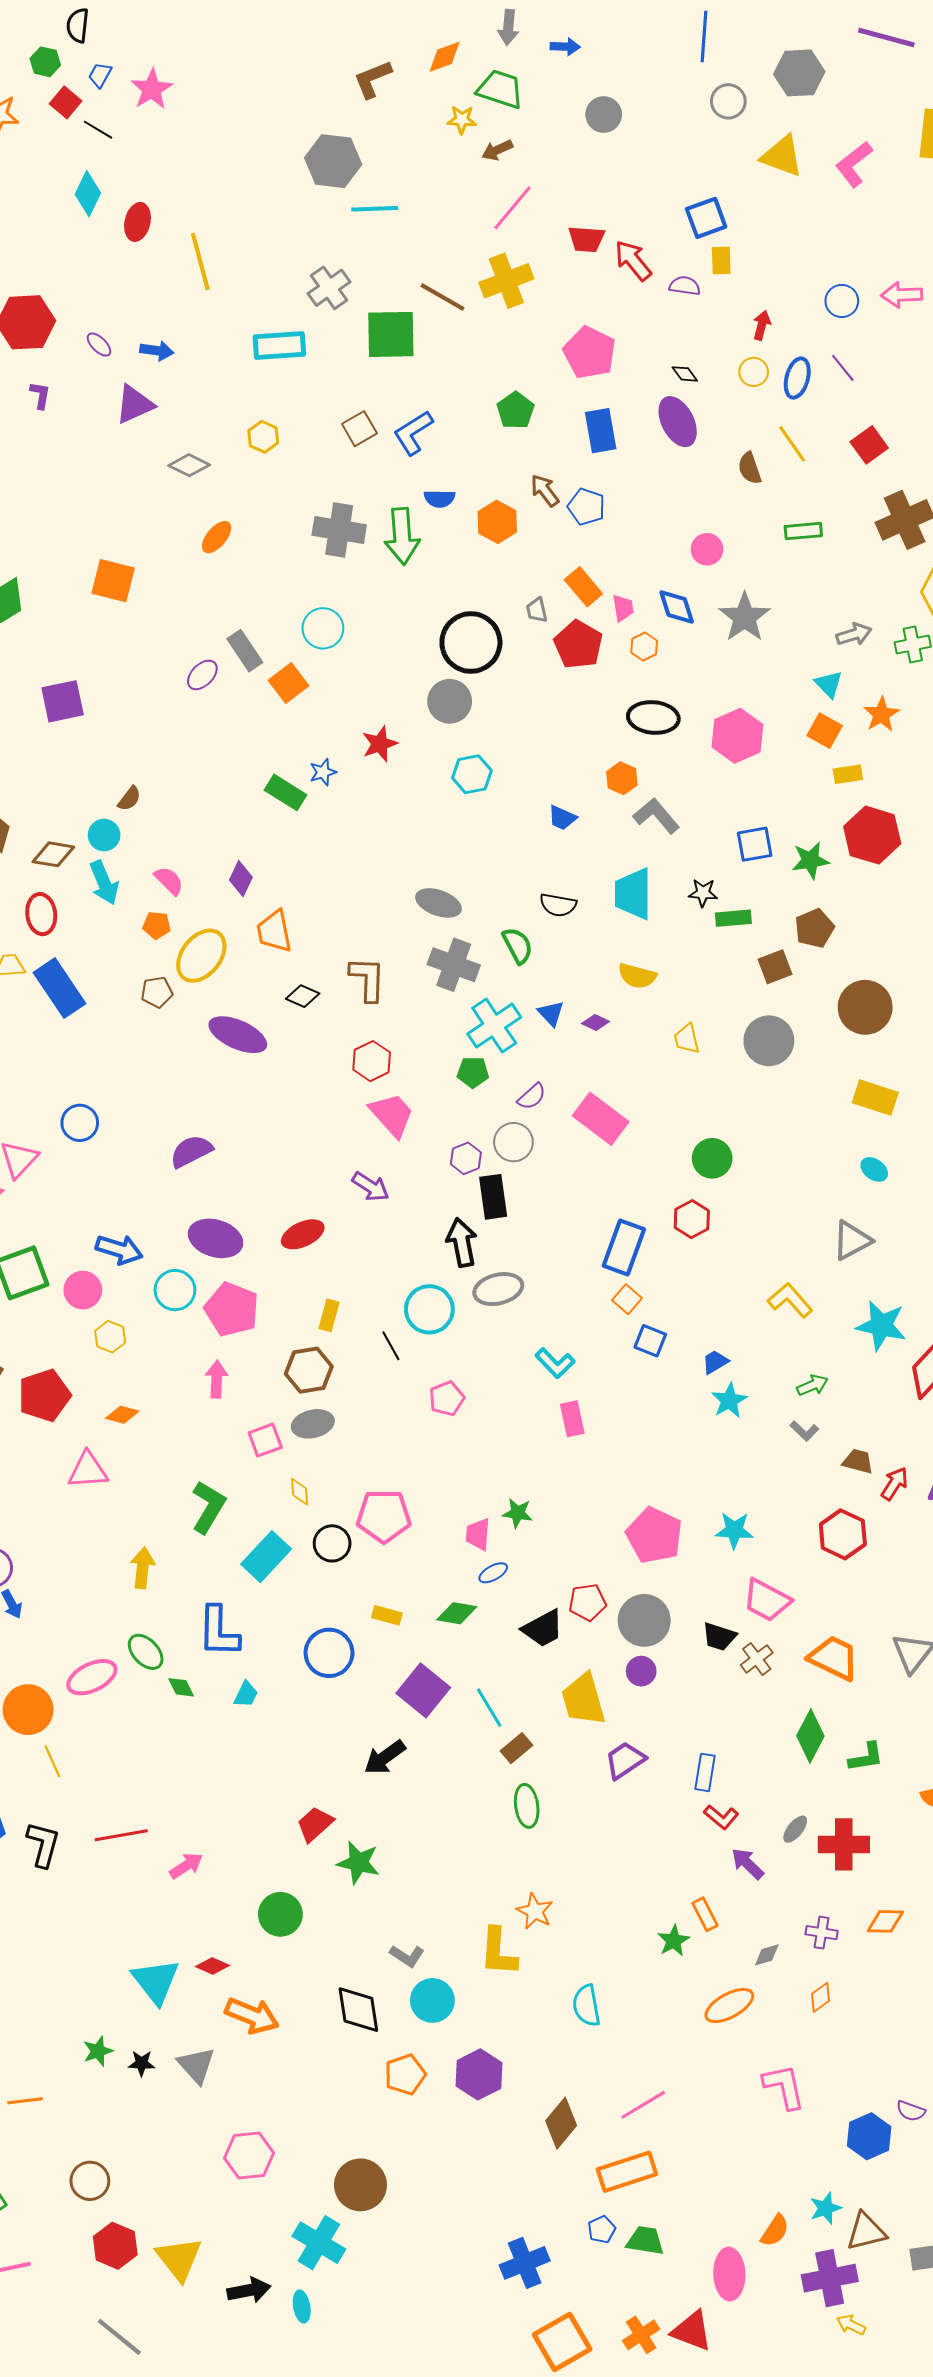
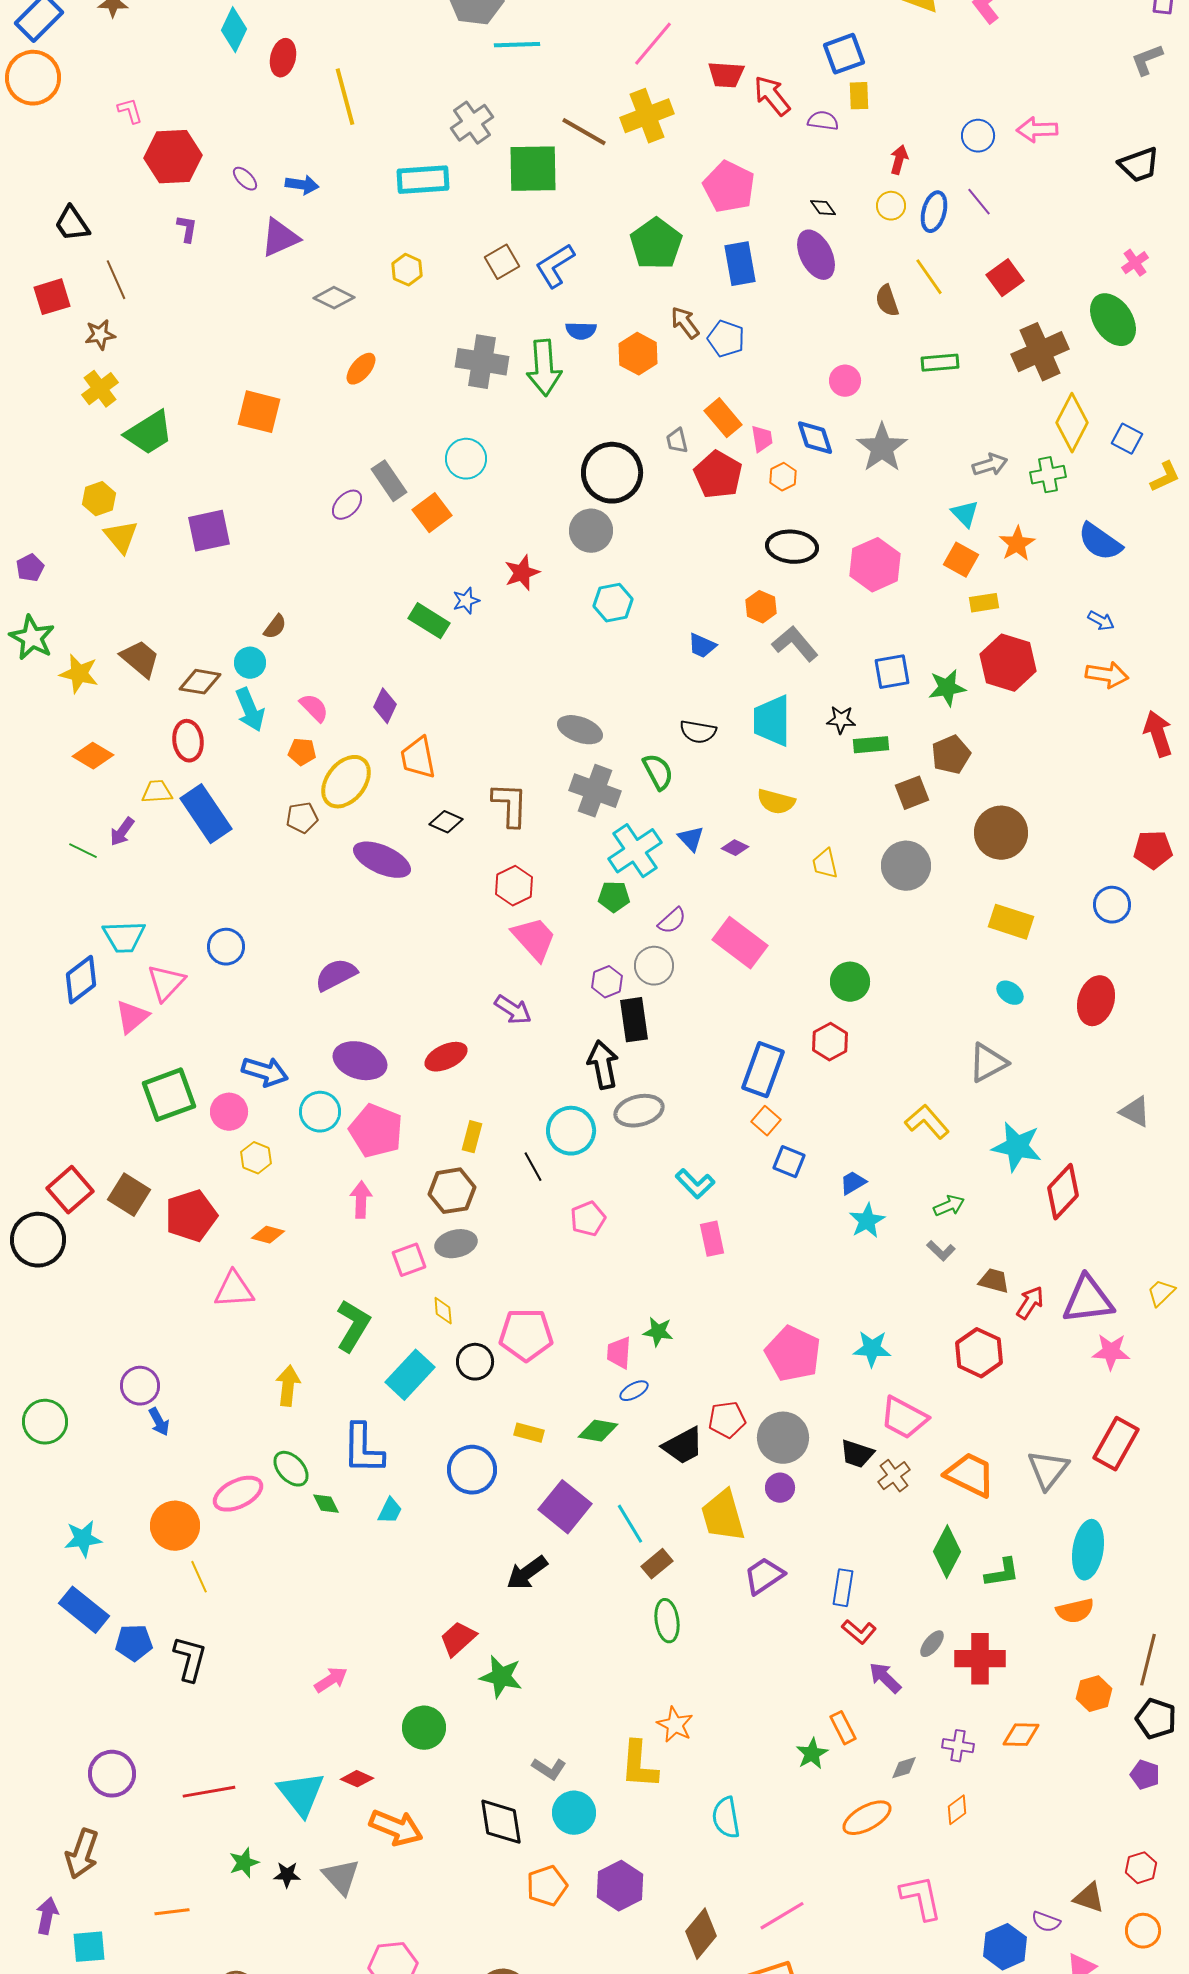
green pentagon: (515, 410) -> (656, 244), size x1.4
red line: (121, 1835) -> (209, 1792), moved

